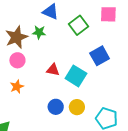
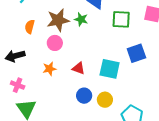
green square: (79, 25) -> (121, 19), turned 30
red triangle: (53, 70) -> (79, 68), moved
cyan square: (76, 76) -> (110, 69), turned -30

